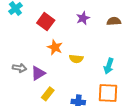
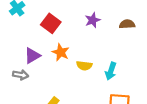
cyan arrow: (109, 66) -> (111, 71), moved
purple triangle: (38, 73) -> (32, 56), moved

